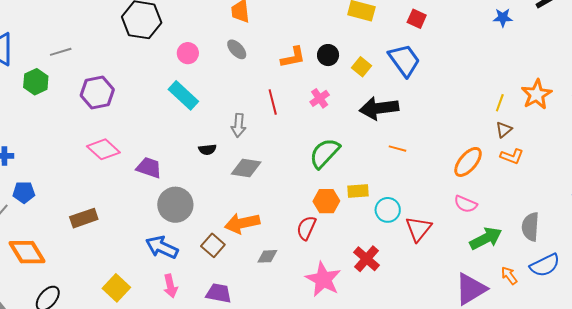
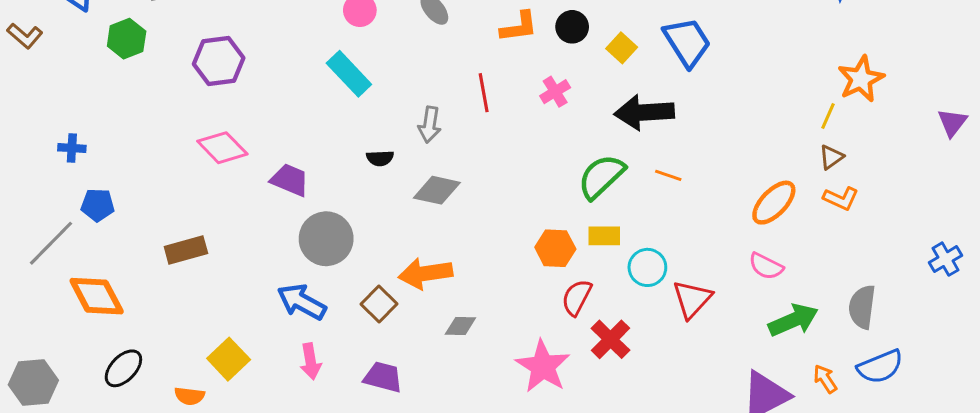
orange star: (537, 94) -> (861, 79), moved
green semicircle: (325, 153) -> (601, 177), moved
red semicircle: (306, 228) -> (577, 297), moved

